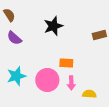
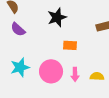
orange rectangle: (66, 63) -> (70, 45), moved
yellow semicircle: (89, 94) -> (97, 76), moved

